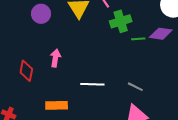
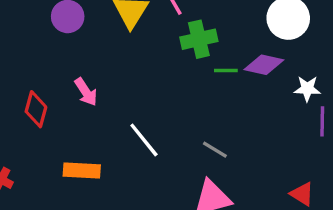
pink arrow: (55, 58) -> (86, 92), turned 132
white line: (92, 84) -> (144, 140), turned 45

